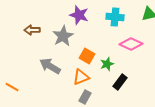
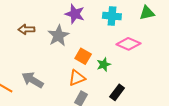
gray arrow: (50, 66) -> (33, 80), moved
black rectangle: (120, 82) -> (117, 92), moved

